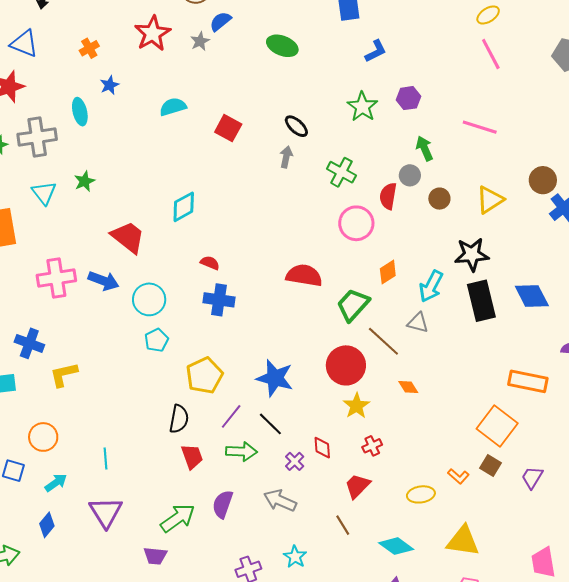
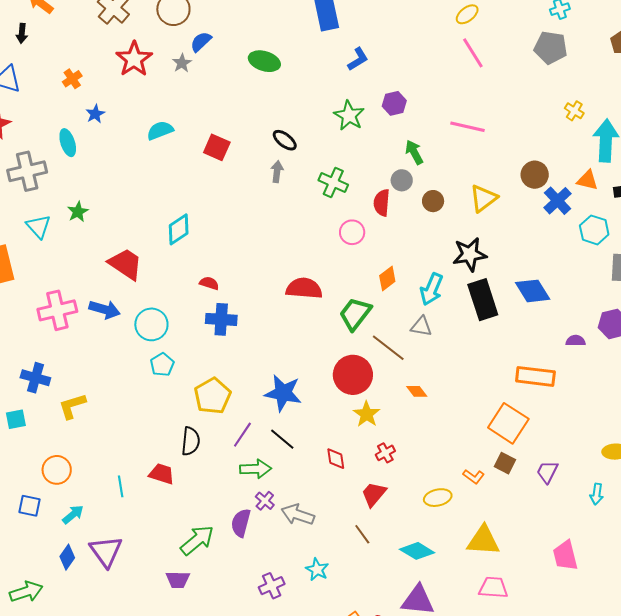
pink circle: (356, 223) -> (352, 232), size x0.7
red trapezoid: (192, 457) -> (162, 474), moved, turned -48
purple cross: (295, 461) -> (265, 501), moved
purple triangle: (106, 512) -> (106, 551), moved

